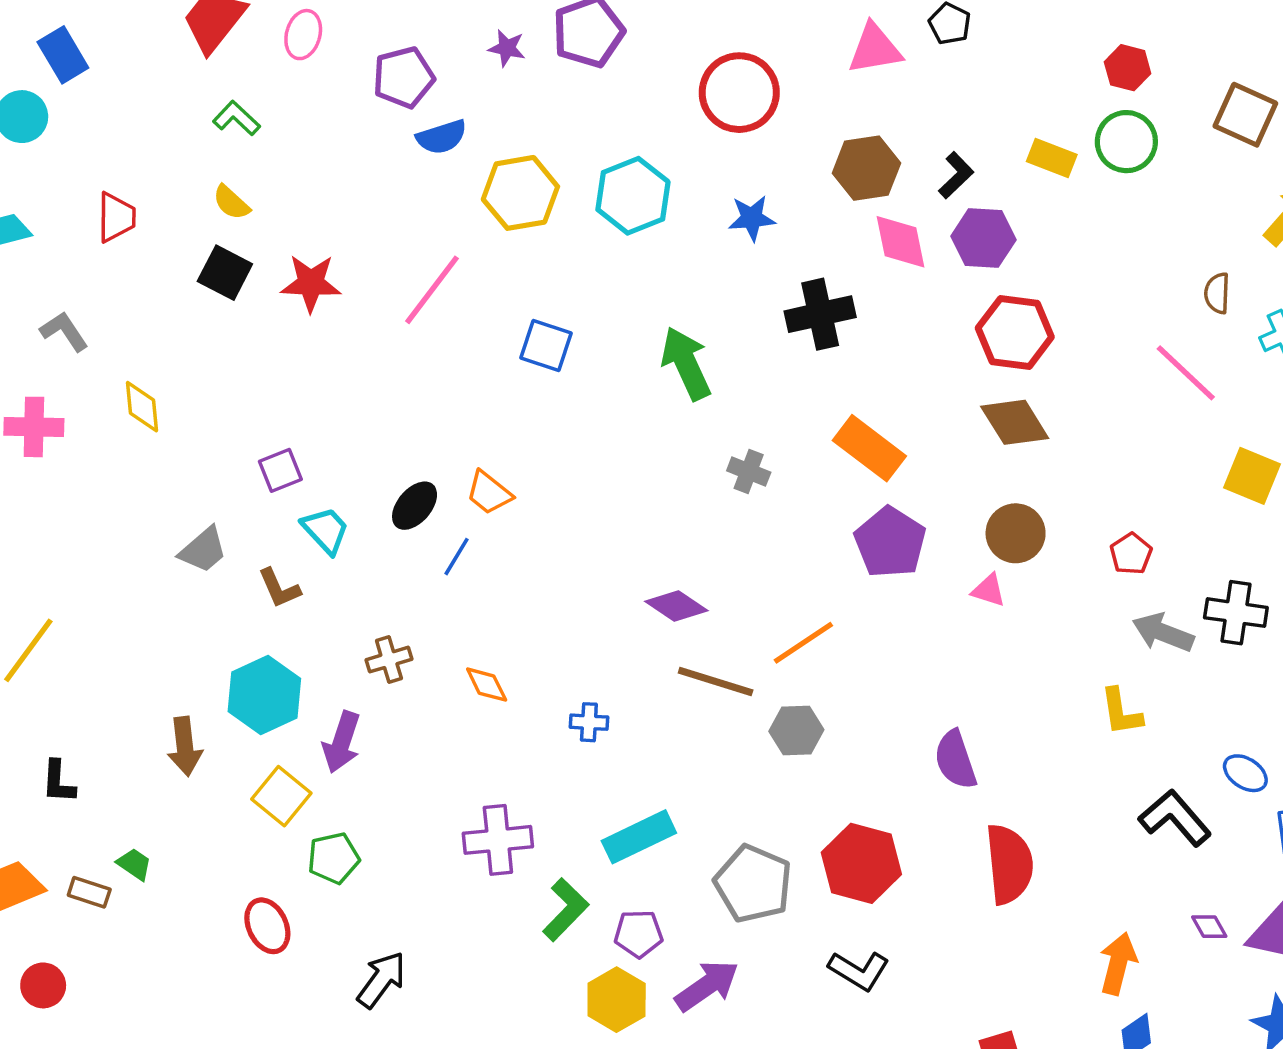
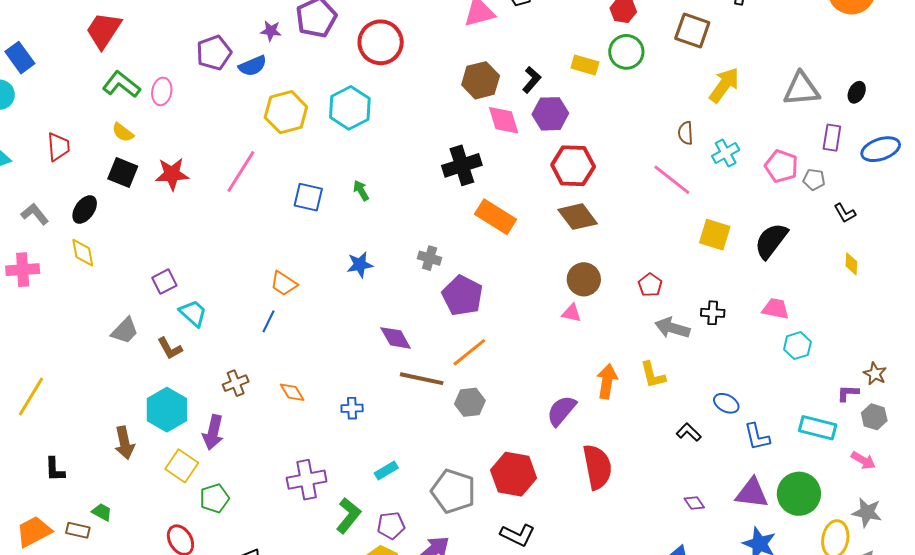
pink ellipse: (303, 35) -> (162, 91), moved
red circle: (739, 93) -> (381, 42), moved
green L-shape: (236, 118) -> (121, 84), size x1.4
blue semicircle: (442, 137) -> (253, 66), moved
blue star: (752, 218) -> (360, 265), moved
green arrow: (686, 363) -> (361, 190), moved, size x0.5
orange rectangle: (869, 448) -> (496, 217), moved
black ellipse: (415, 506) -> (85, 209), moved
purple pentagon: (890, 542) -> (462, 295), moved
purple diamond: (676, 606) -> (396, 338), turned 32
black cross: (1236, 613) -> (713, 313), size x0.7
purple semicircle: (955, 760) -> (561, 411), turned 64
black L-shape: (1175, 818) -> (689, 432), size x0.6
cyan rectangle: (639, 837) -> (386, 471), size x0.6
purple diamond: (1209, 927) -> (694, 503), moved
orange arrow: (1118, 963) -> (607, 381), moved

